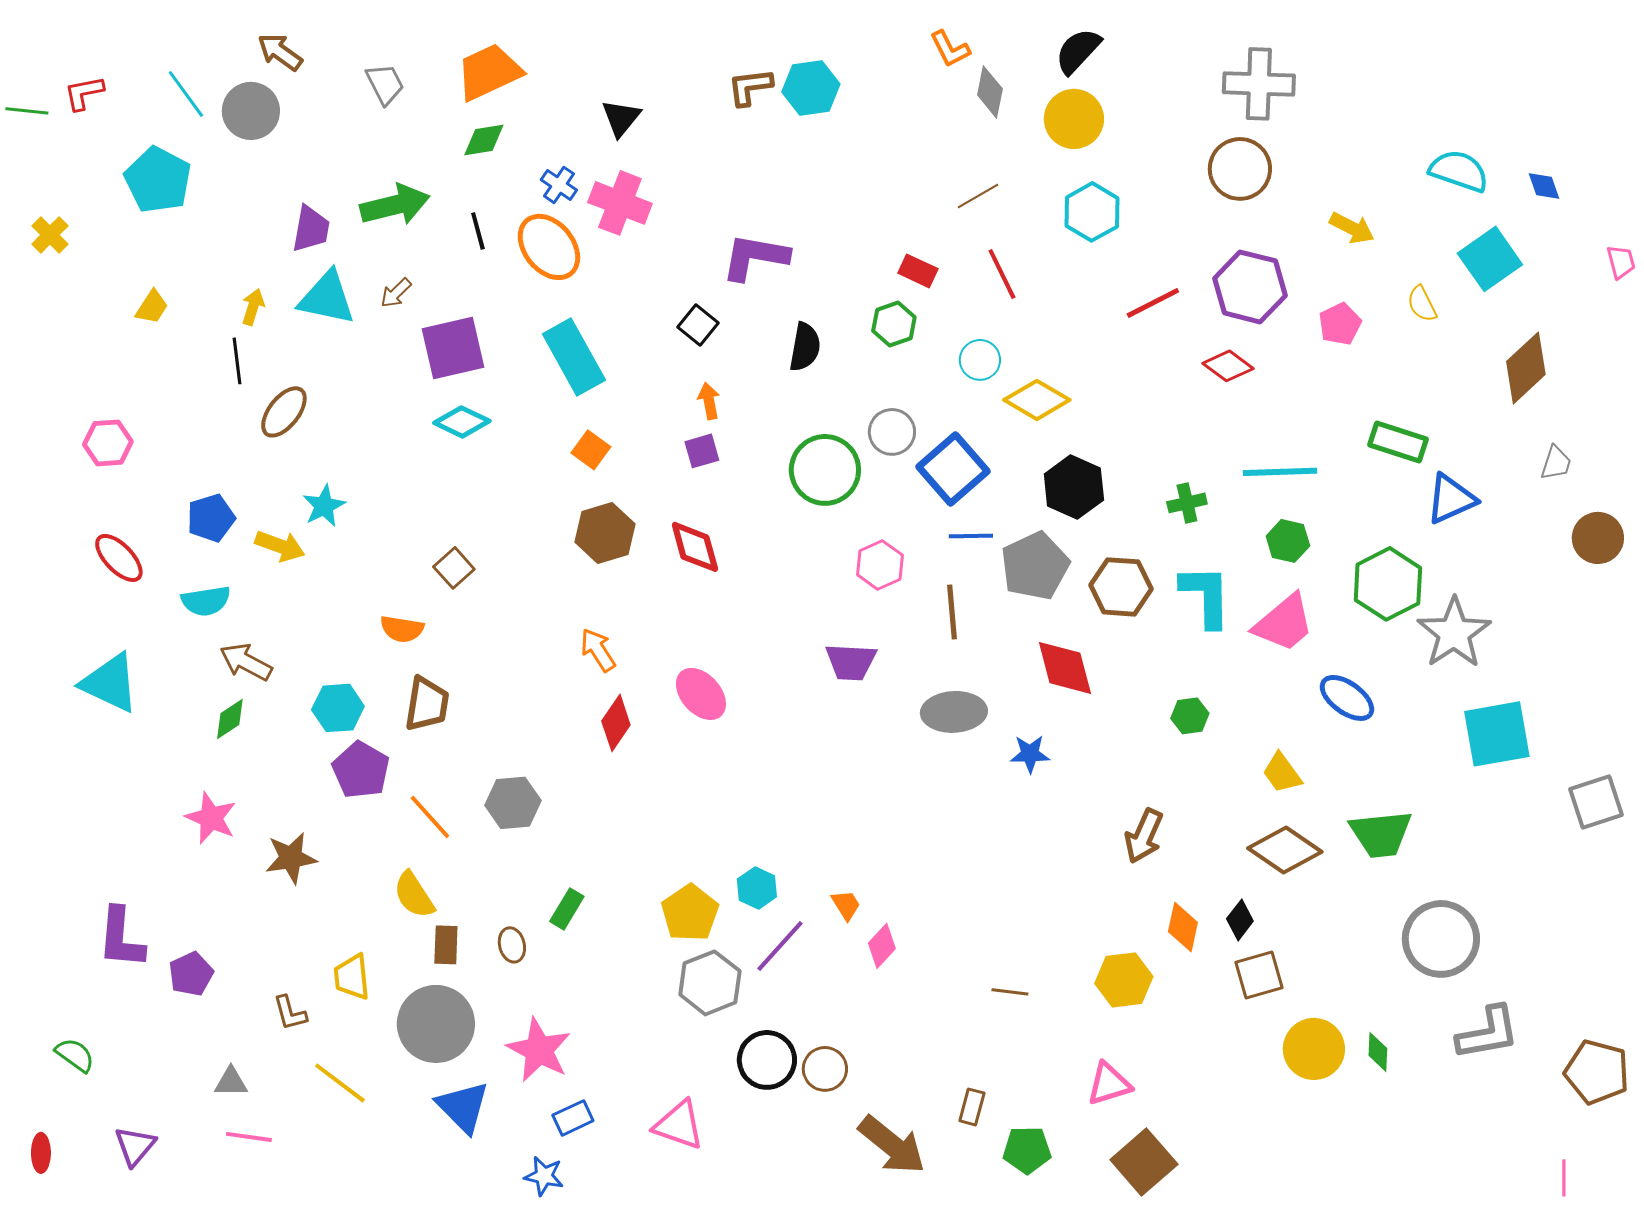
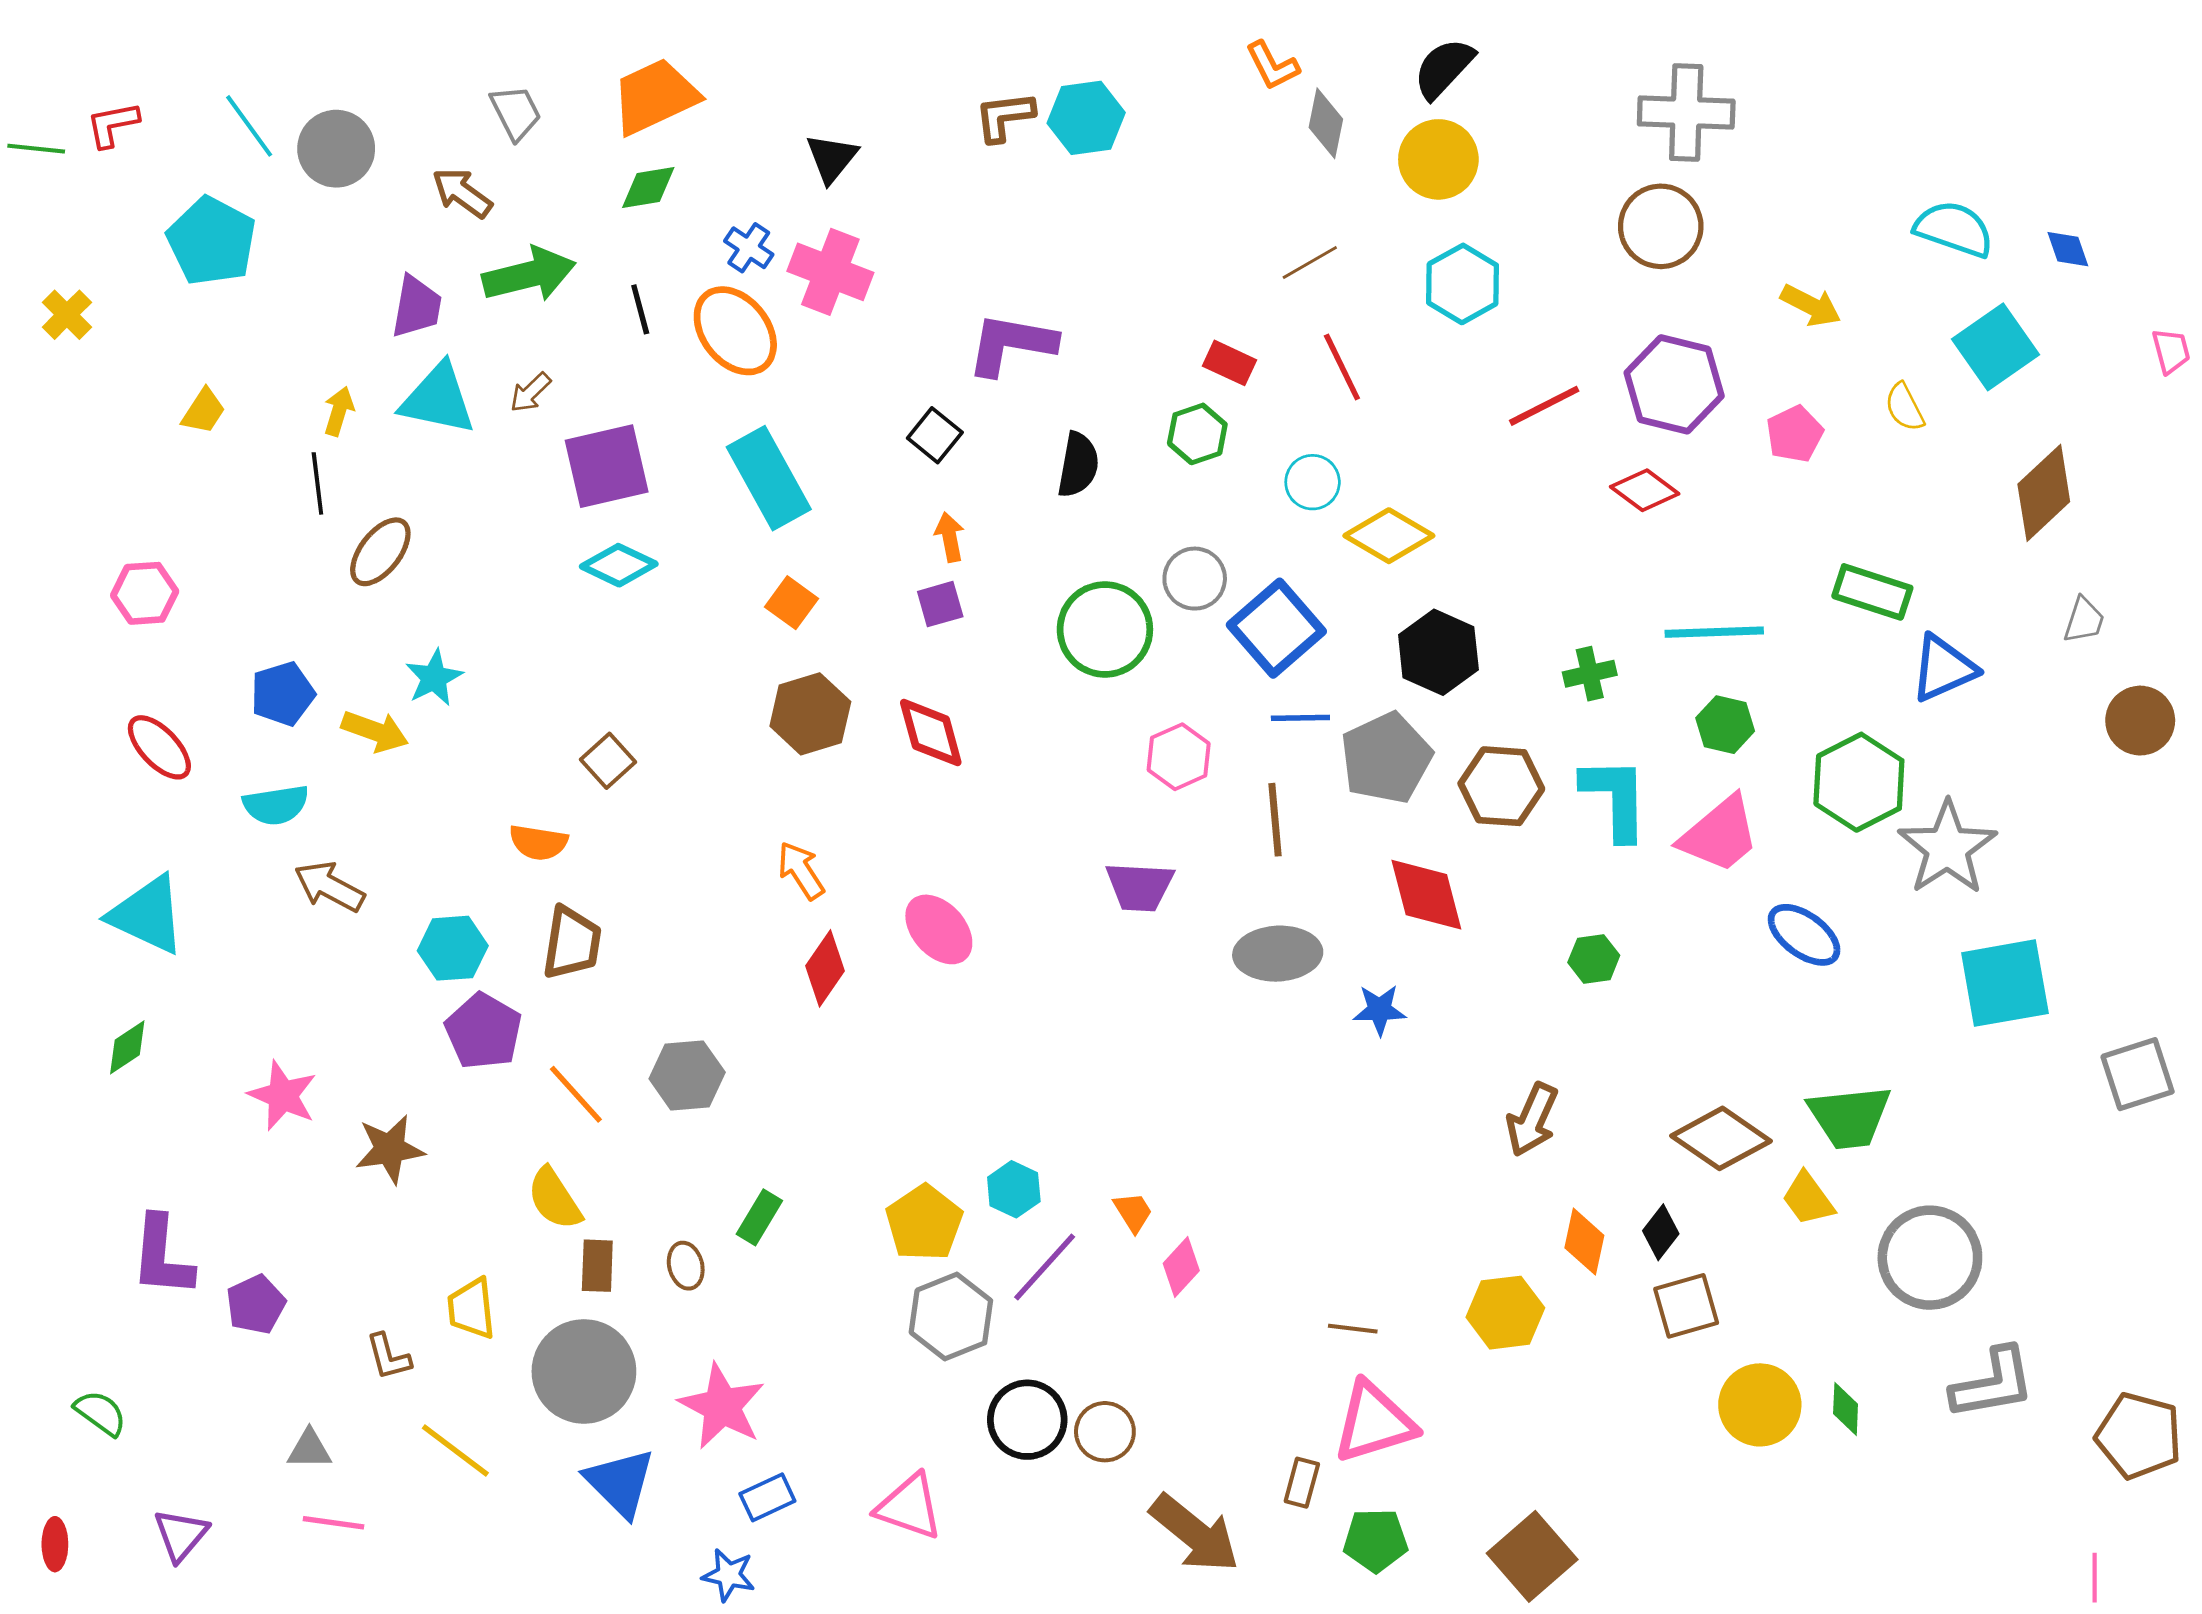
brown arrow: (280, 52) -> (462, 193), moved
green diamond: (230, 719) -> (127, 1047), moved
yellow trapezoid: (1282, 773) -> (1808, 1199), moved
pink triangle: (1109, 1084) -> (1374, 1422), moved, size x1.4

